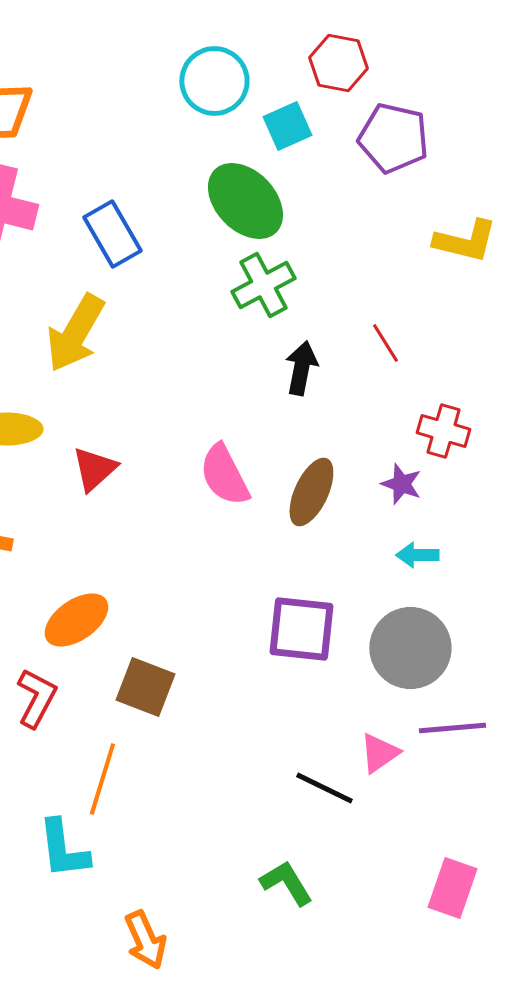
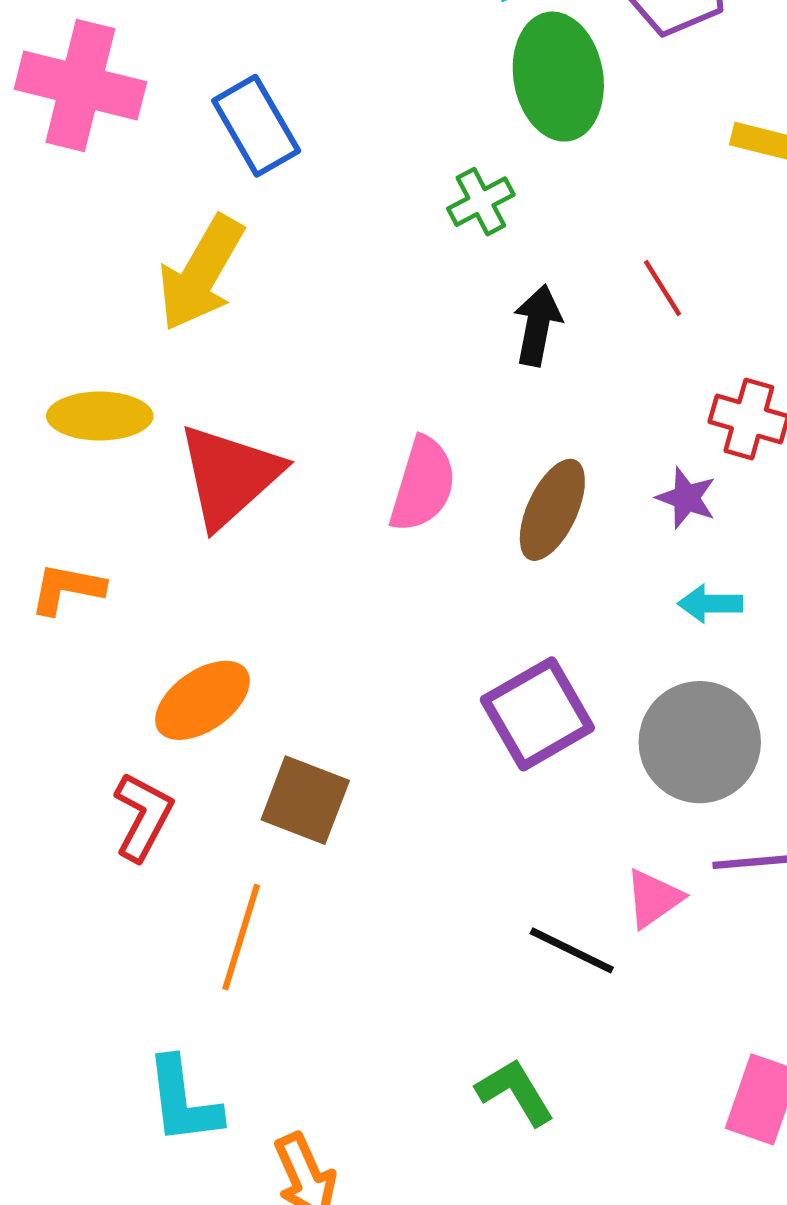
green ellipse: (245, 201) -> (558, 77), moved, turned 34
green cross: (263, 285) -> (481, 202), size x0.7
red triangle: (94, 469) -> (229, 476), size x1.6
pink semicircle: (224, 475) -> (423, 484), turned -136
purple square: (301, 629) -> (537, 714), turned -36
cyan L-shape: (63, 849) -> (183, 1101), moved

